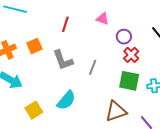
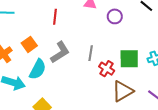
red cross: (131, 55) -> (107, 69), moved
gray L-shape: (63, 60) -> (60, 52), turned -90
cyan semicircle: (66, 100) -> (38, 69), moved

